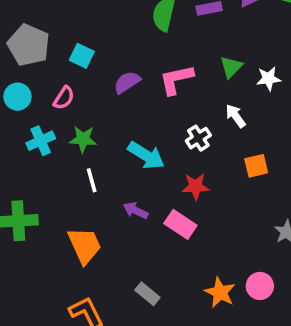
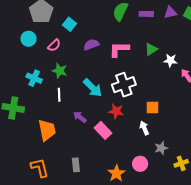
white arrow: (236, 116) -> (144, 128), moved
white cross: (198, 138) -> (124, 85), size x1.6
cyan cross: (41, 141) -> (34, 78), moved, turned 35
pink circle: (260, 286) -> (140, 164), moved
gray rectangle: (147, 294) -> (76, 165), turned 32

